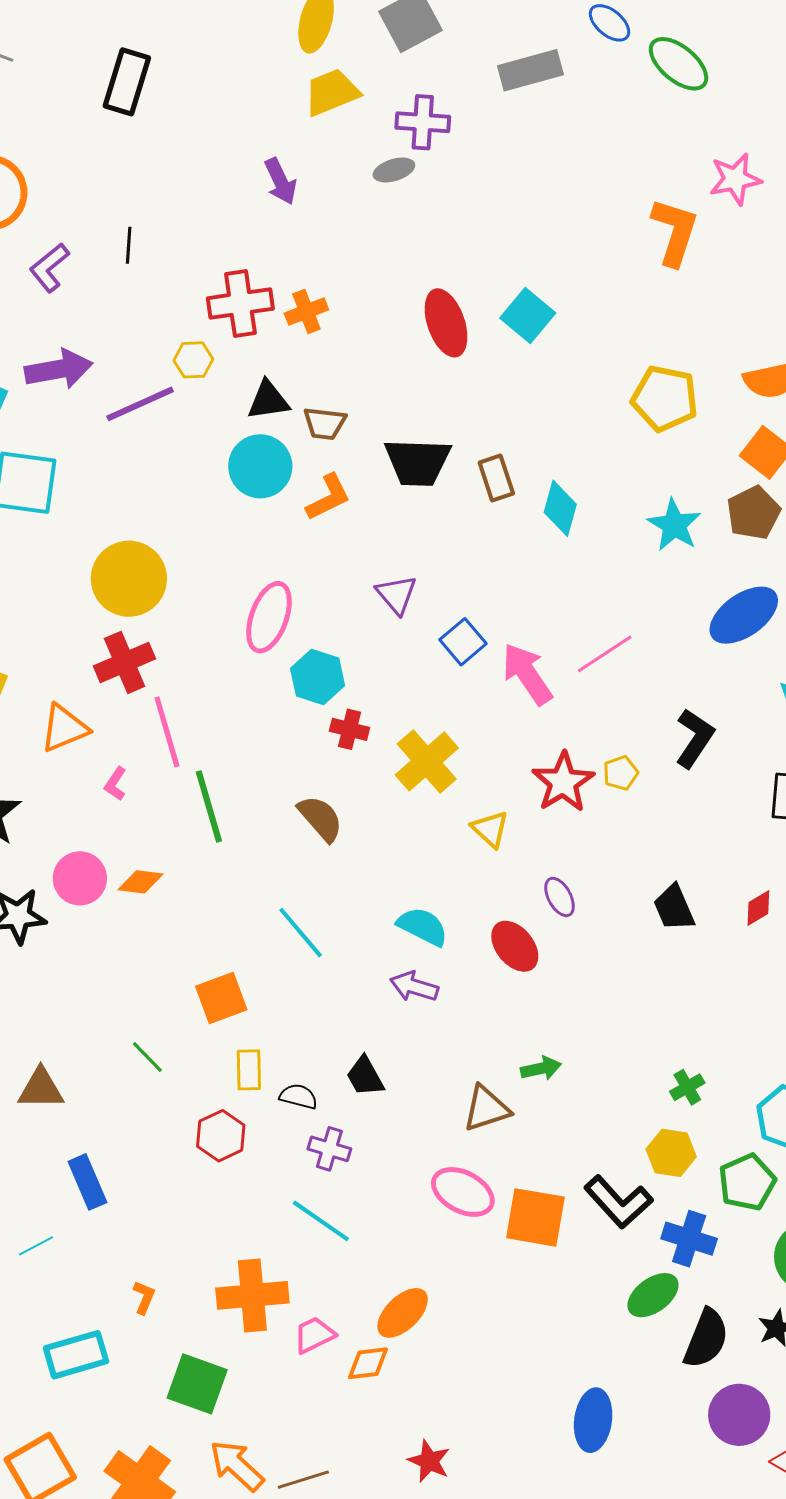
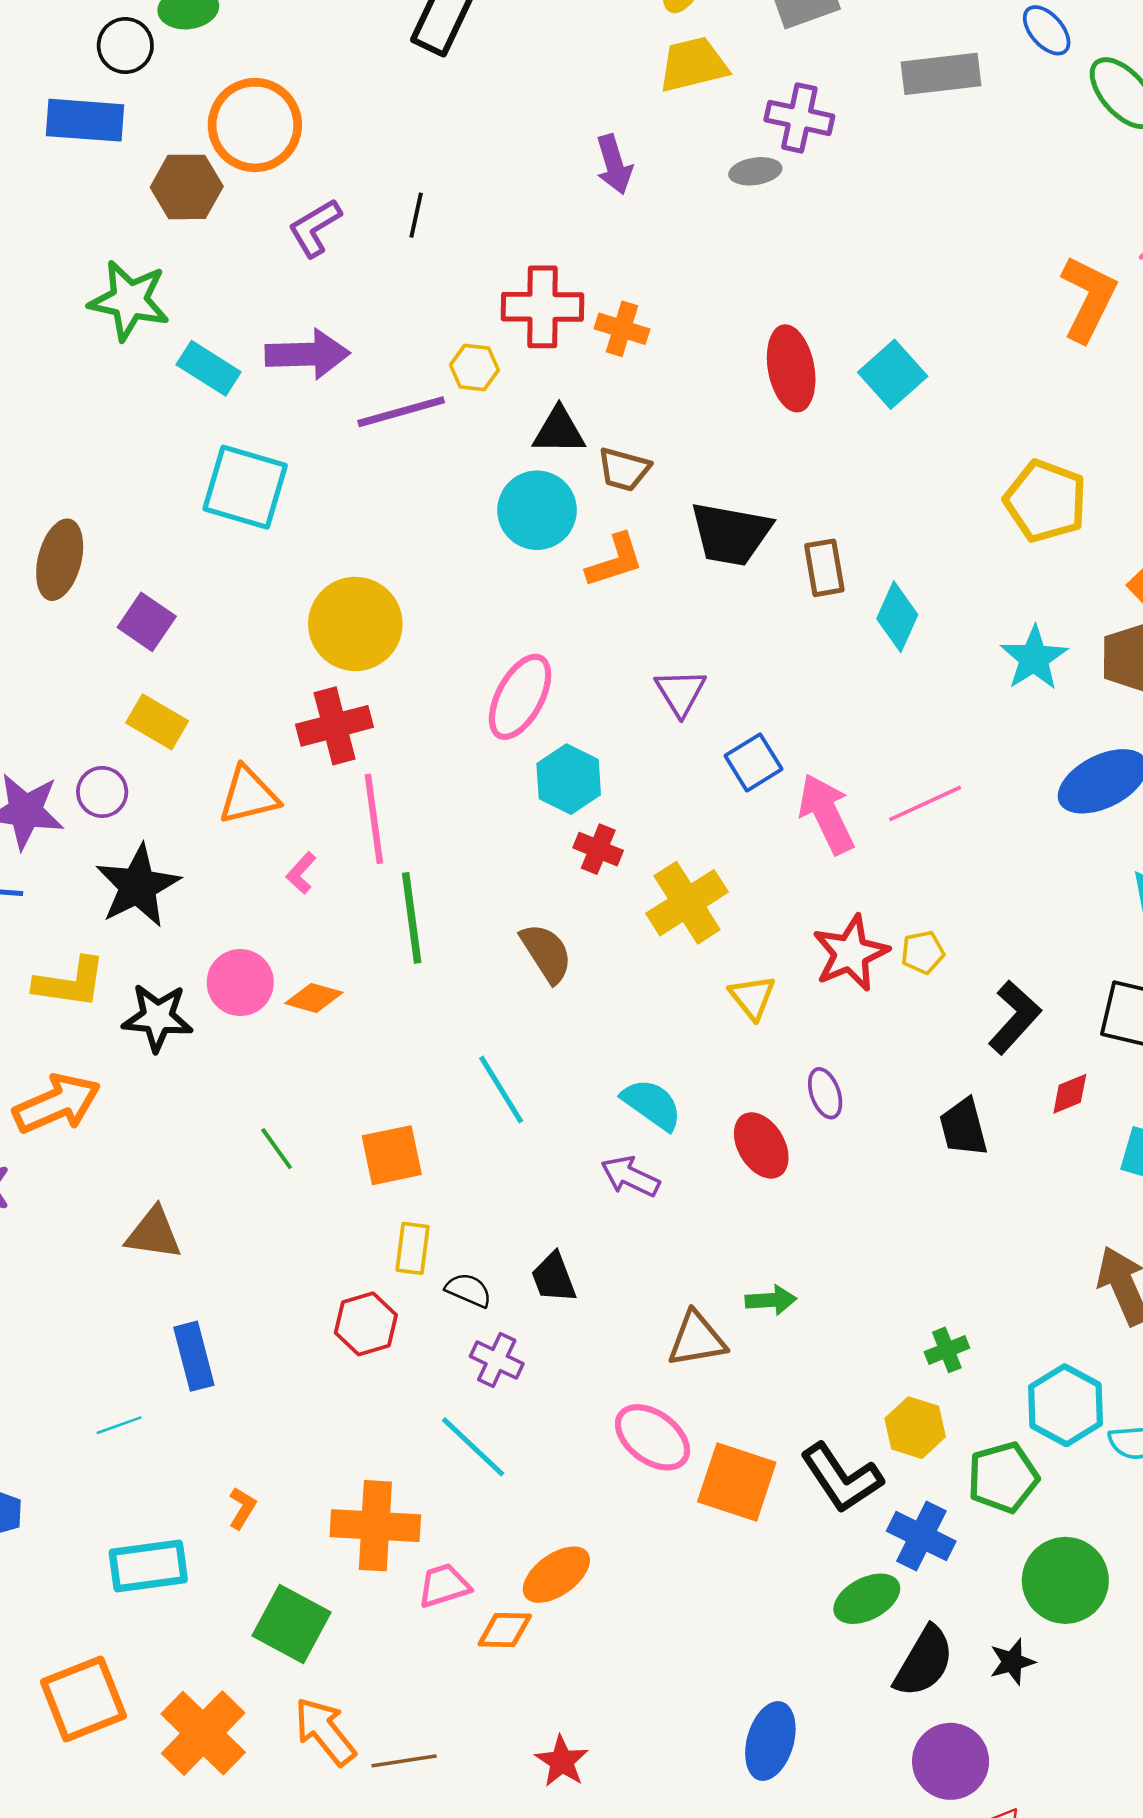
orange cross: (306, 312) -> (622, 329), turned 30
black L-shape: (695, 738) -> (1015, 1017), moved
red diamond: (758, 908) -> (1070, 1094), moved
green line: (147, 1057) -> (277, 1149), moved

